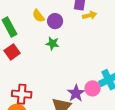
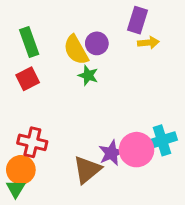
yellow semicircle: (38, 16) -> (76, 50), moved, size x1.5
pink circle: (93, 88) -> (137, 150), size x1.5

